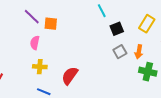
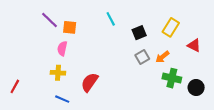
cyan line: (102, 11) -> (111, 19), moved
pink semicircle: (35, 43) -> (62, 48), moved
orange arrow: (139, 52) -> (162, 57), turned 40

